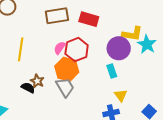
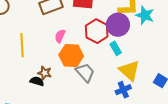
red hexagon: (77, 50) -> (97, 31), moved
gray trapezoid: (65, 87) -> (85, 72), moved
yellow triangle: (121, 95) -> (129, 70), size x1.6

